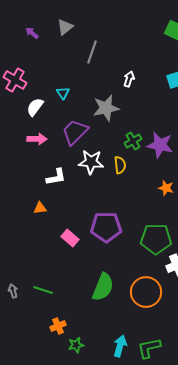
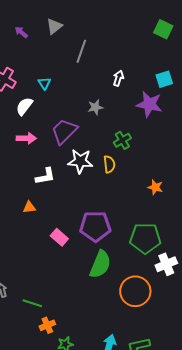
cyan triangle: (63, 93) -> (44, 83), moved
gray star: (106, 108) -> (95, 107), size x0.6
purple star: (160, 145) -> (149, 104), moved
green semicircle: (103, 287) -> (100, 264), moved
green line: (43, 290) -> (32, 303), moved

